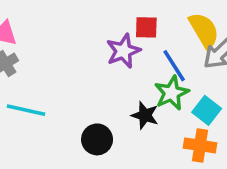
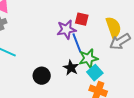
blue line: (174, 66) -> (77, 43), moved
cyan square: (207, 110) -> (95, 73), moved

